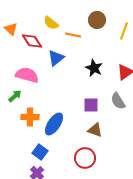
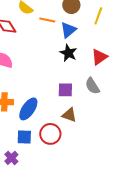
blue triangle: (56, 58) -> (68, 30), moved
blue square: (40, 152) -> (24, 137), moved, turned -35
red circle: (85, 158) -> (50, 134), moved

